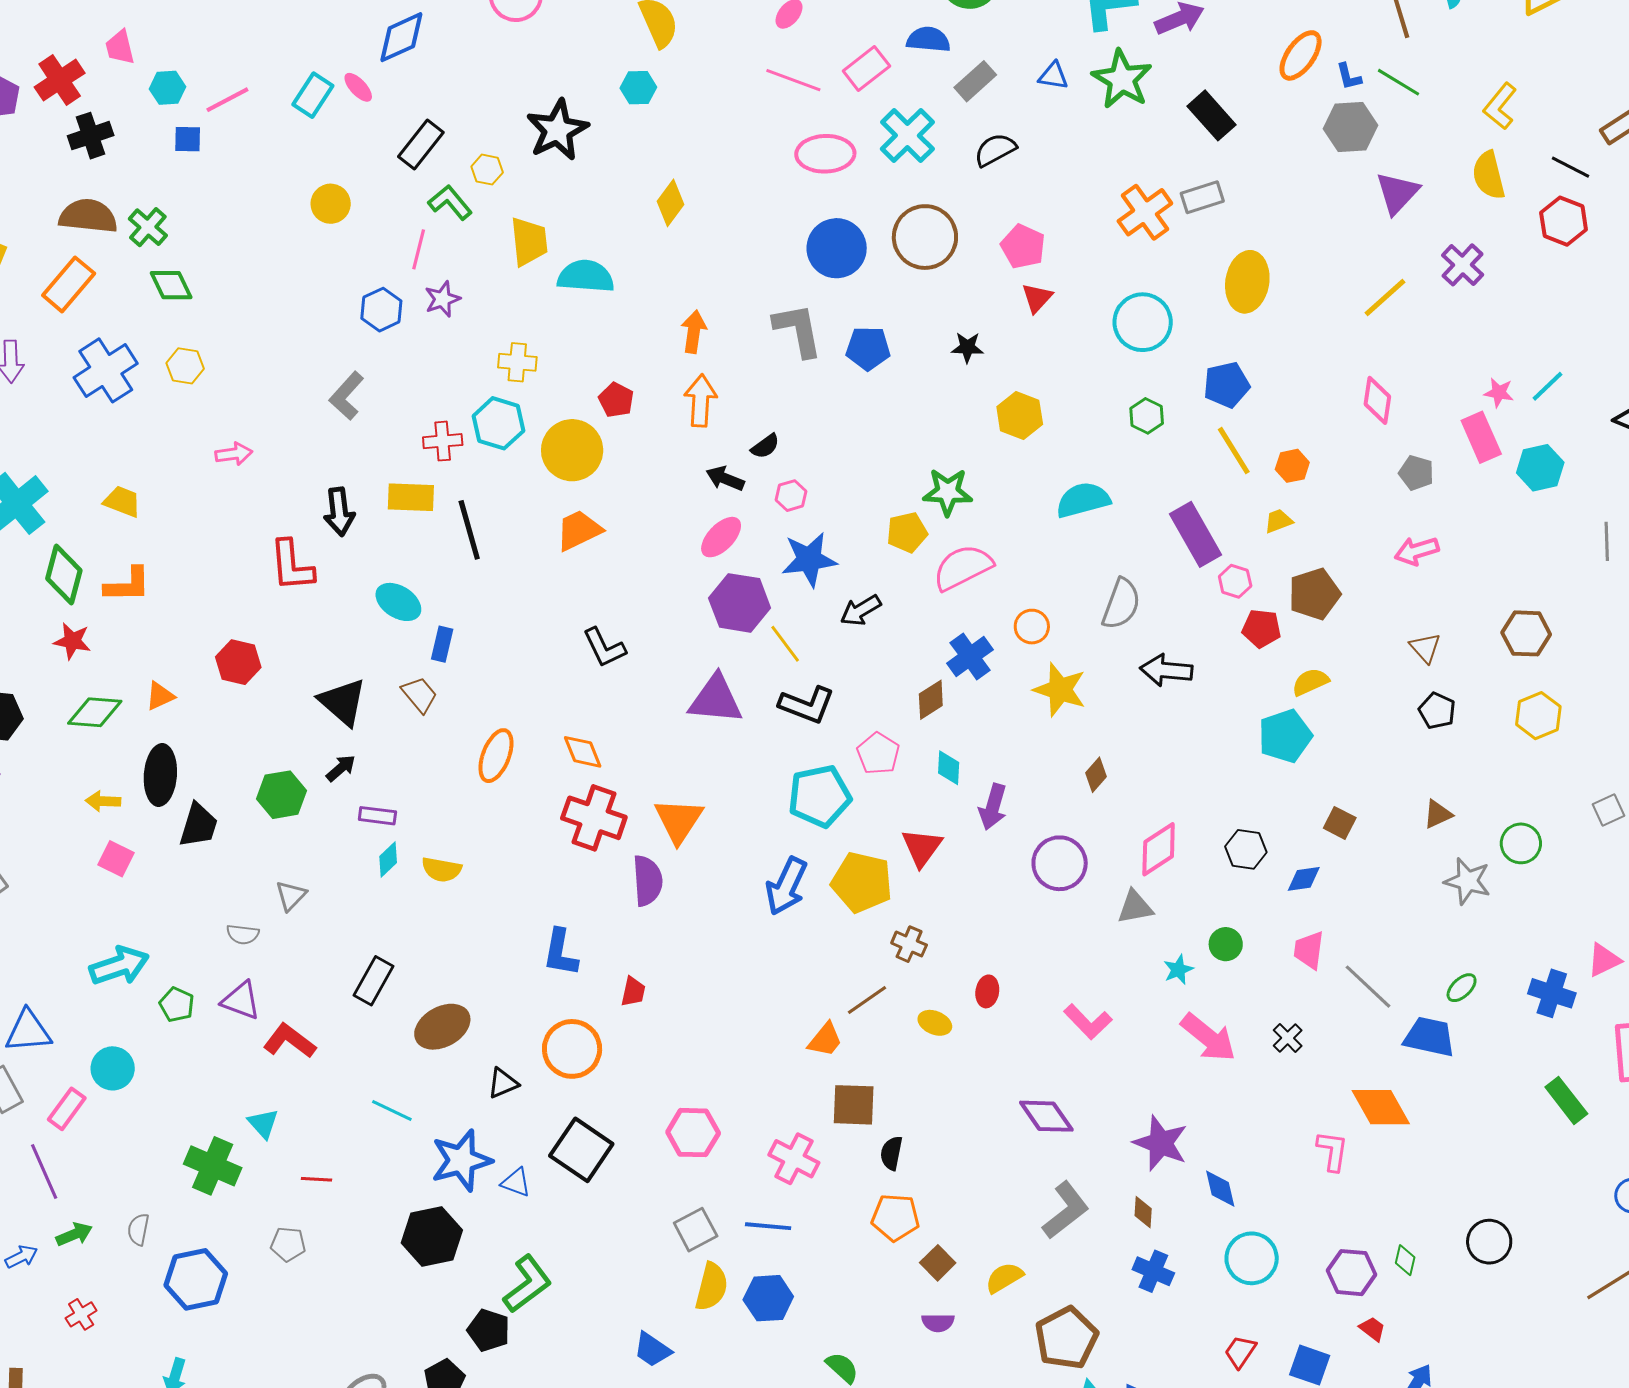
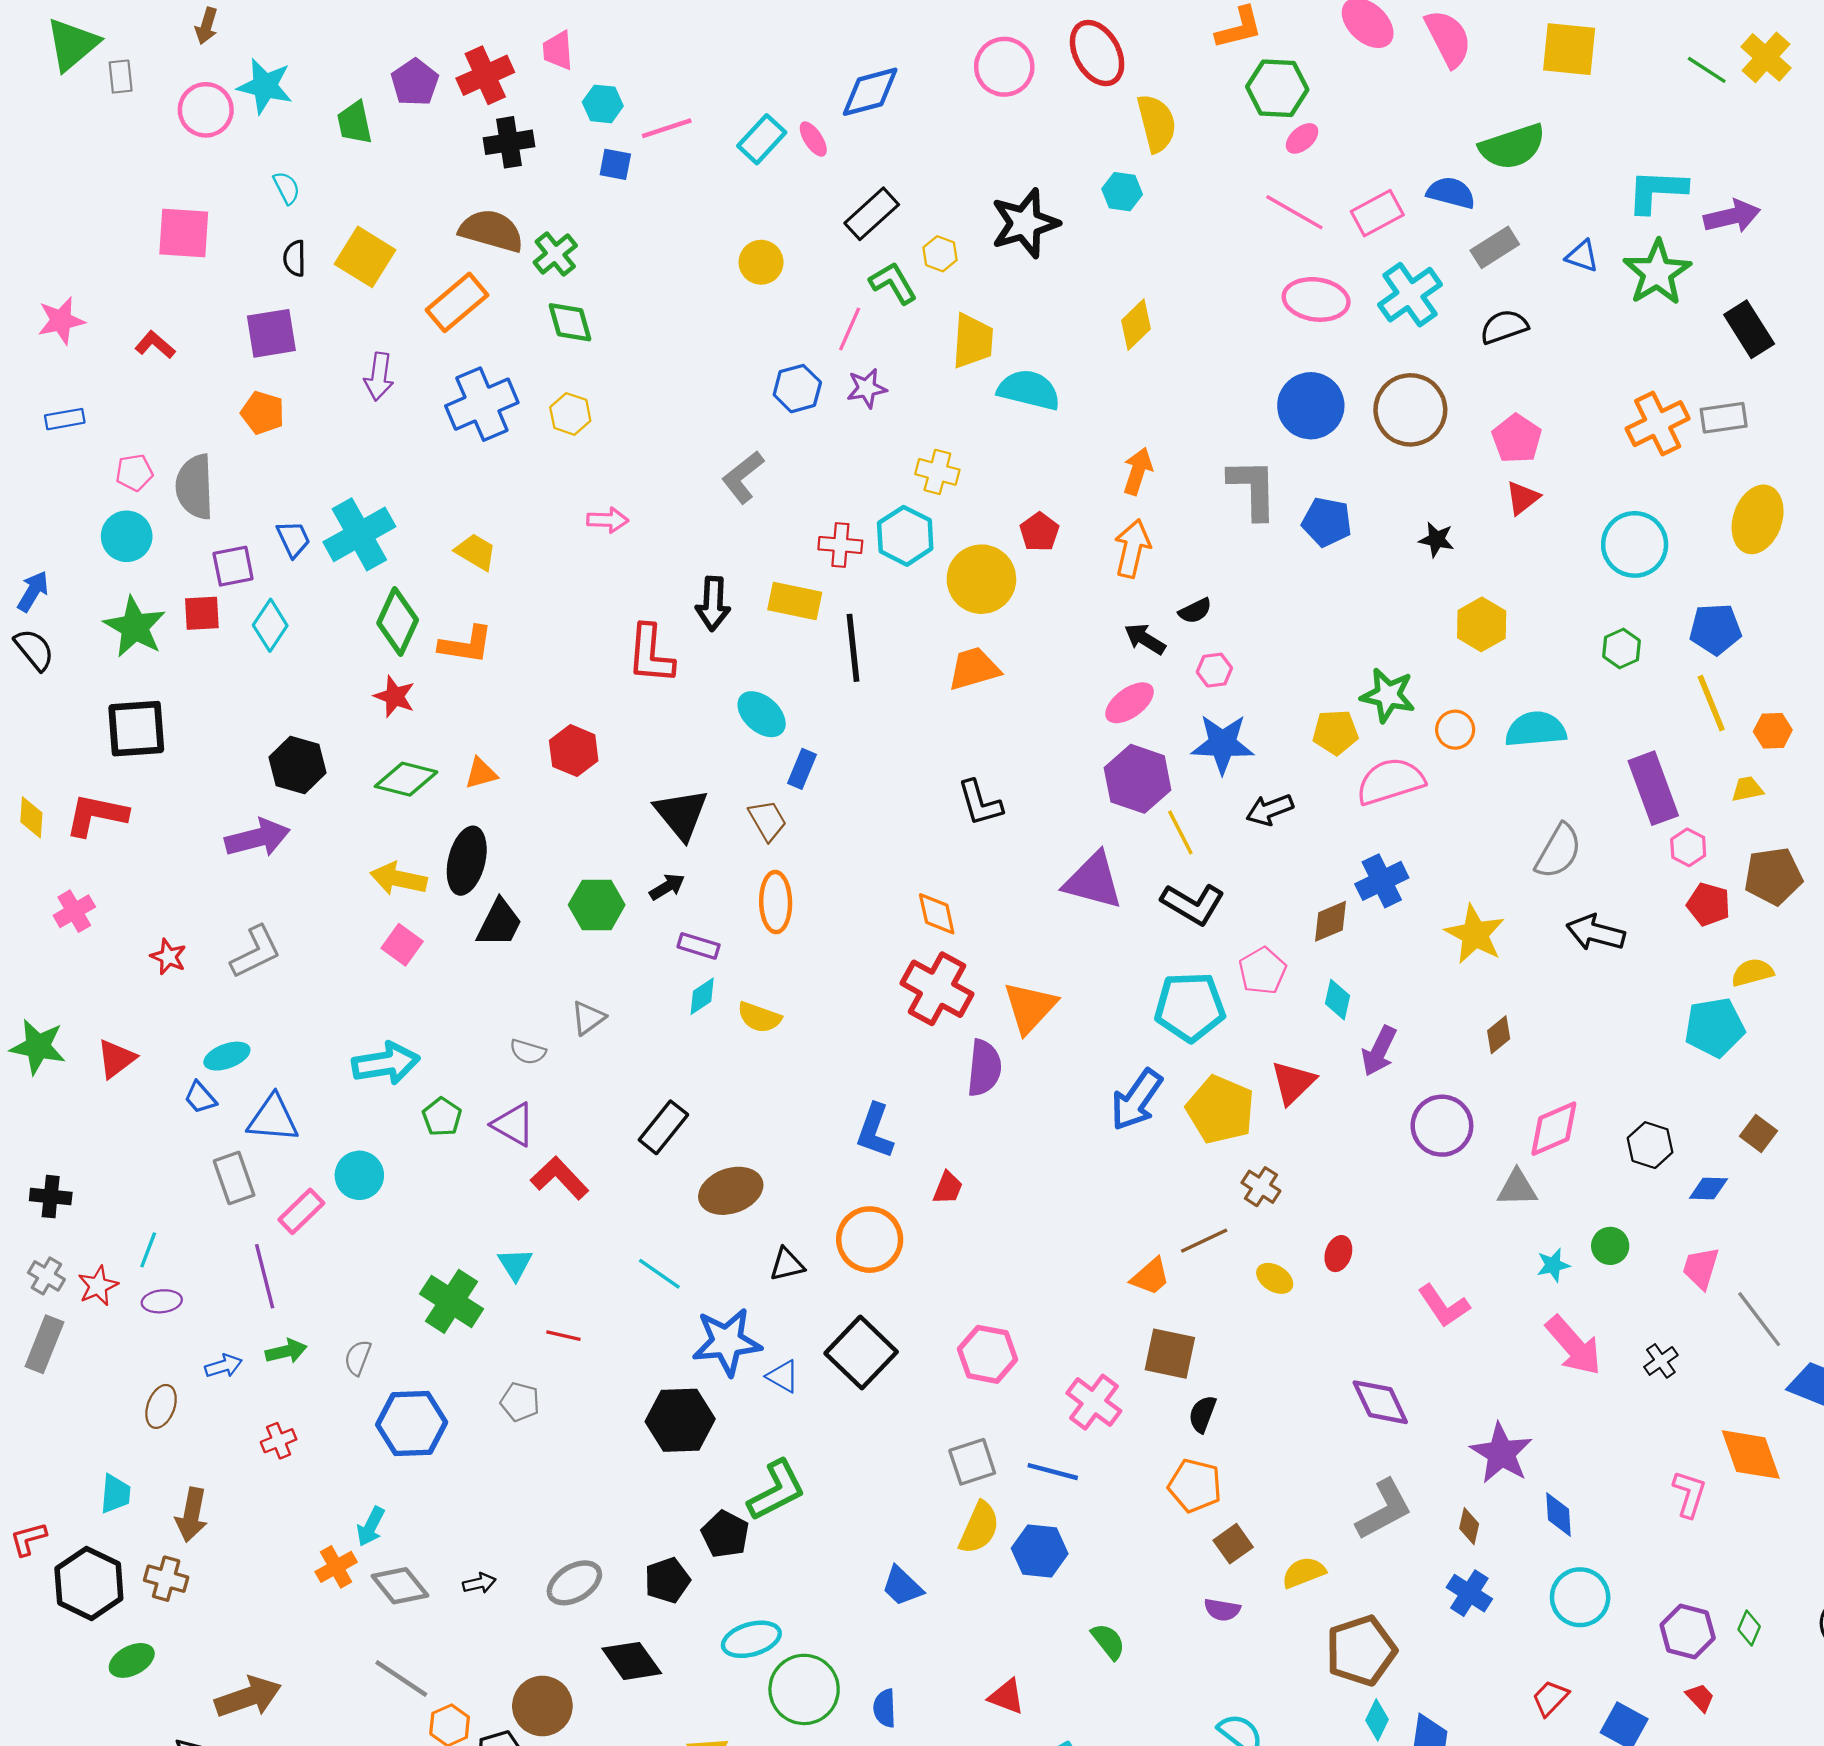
orange circle: (1032, 627) -> (1455, 730), moved
orange ellipse: (496, 756) -> (776, 902), moved, turned -32
yellow arrow: (103, 801) -> (399, 879), size x1.4

